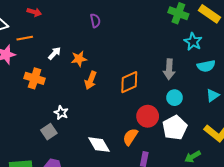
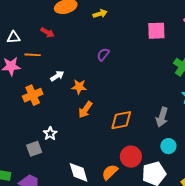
purple semicircle: (95, 21) -> (103, 54), turned -144
orange cross: (35, 78) -> (33, 95), turned 36
cyan circle: (175, 98) -> (168, 146), moved

